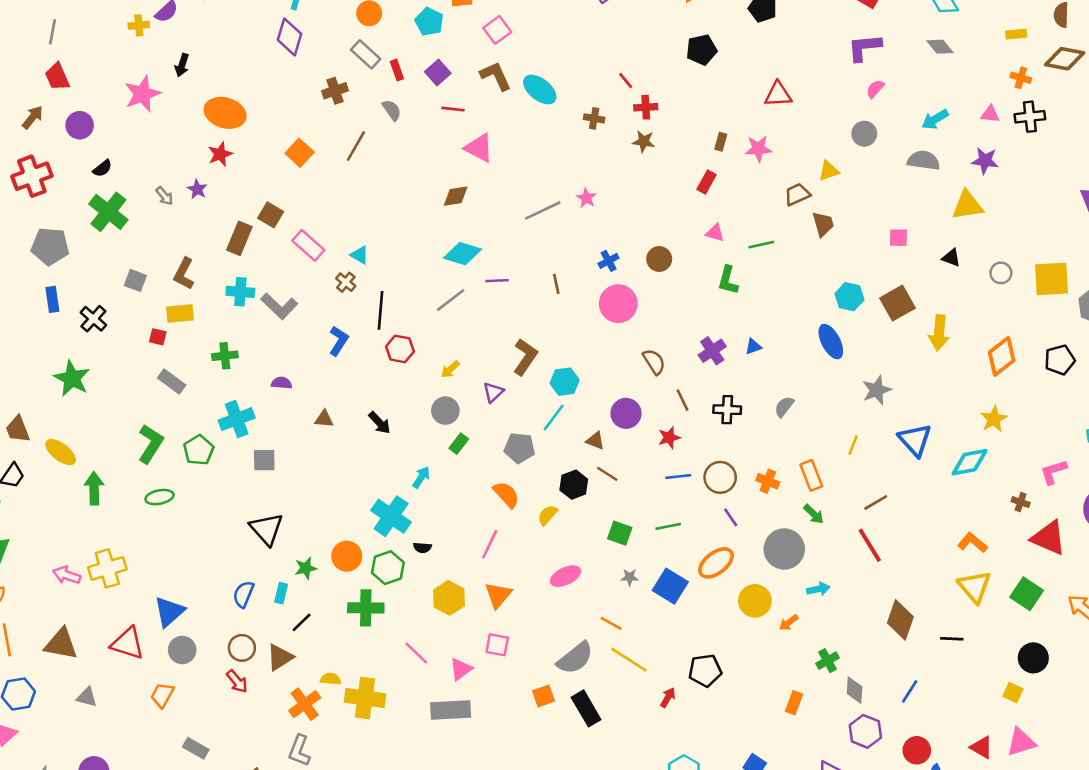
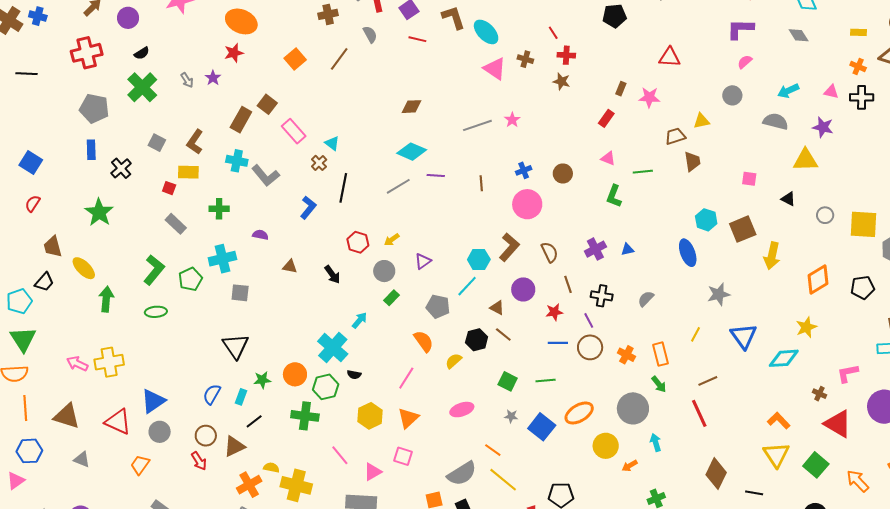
pink triangle: (479, 148) -> (495, 69), moved
red hexagon: (400, 349) -> (358, 242), moved
brown L-shape: (525, 357) -> (509, 247), moved
purple line: (731, 517) -> (589, 320), moved
cyan arrow: (818, 589) -> (656, 442), turned -102

